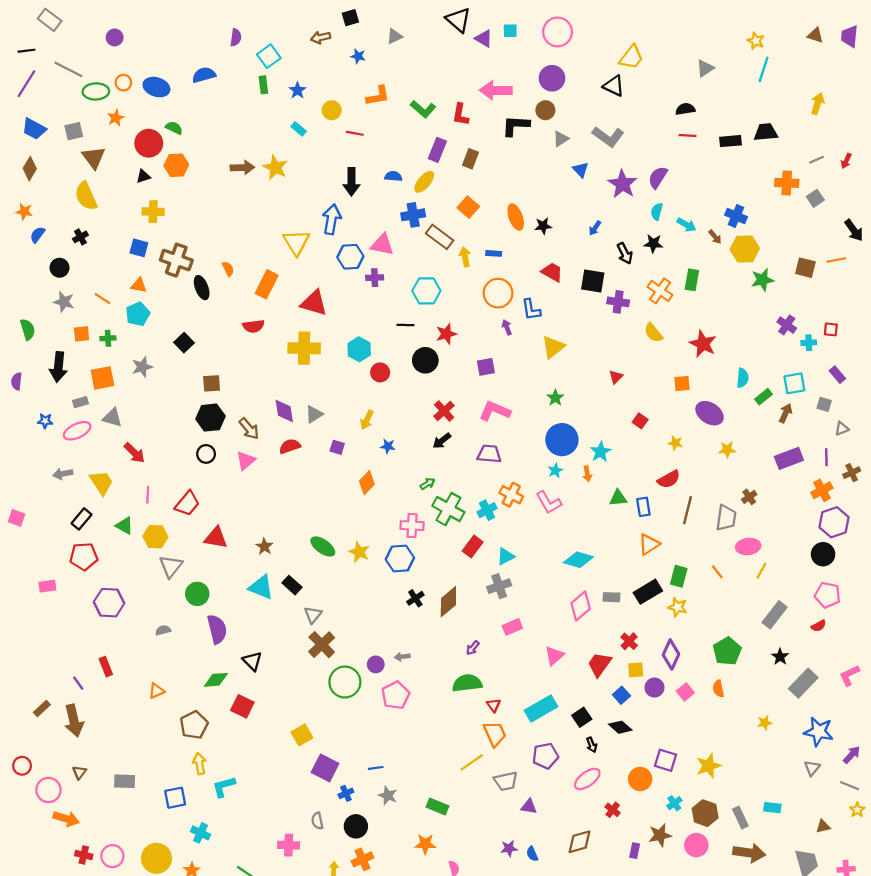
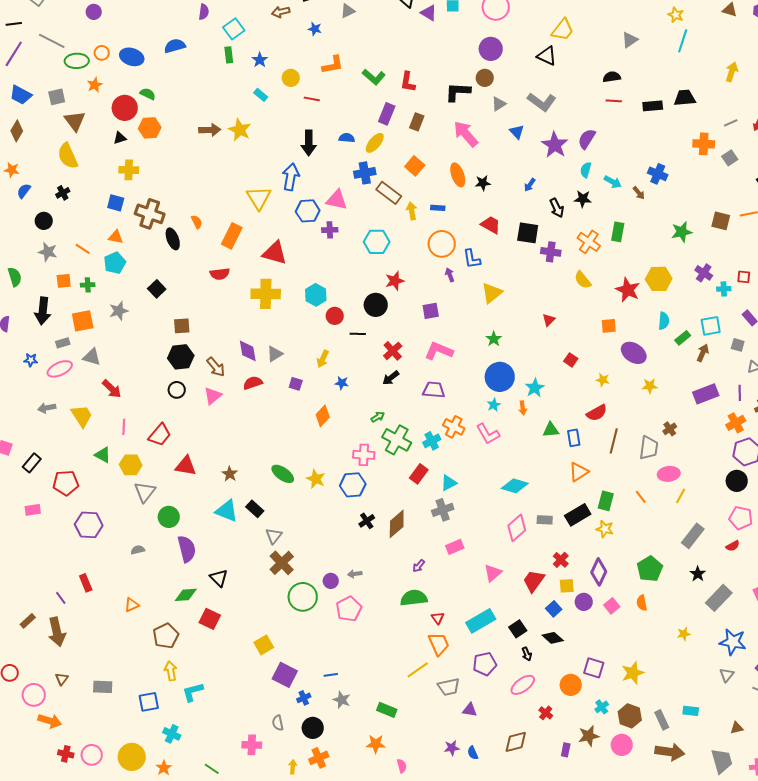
pink arrow: (496, 90) -> (466, 134), moved, turned 48
yellow hexagon: (745, 249) -> (659, 279), moved
black line: (405, 325) -> (358, 334), moved
black rectangle: (82, 519) -> (32, 463), moved

